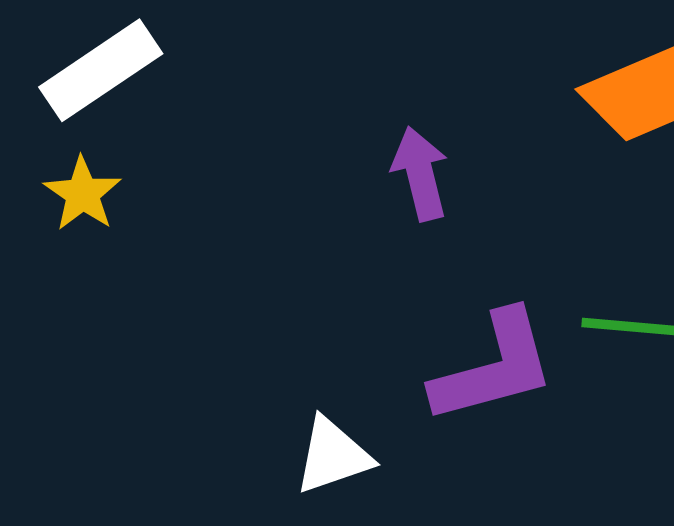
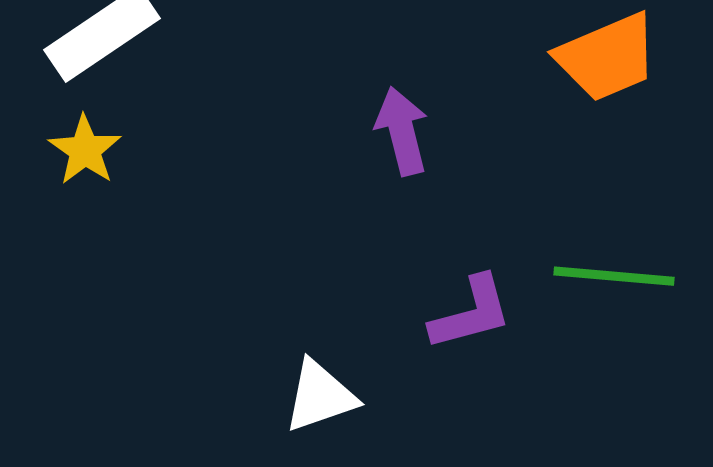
purple L-shape: (494, 367) -> (471, 313), size x0.7

